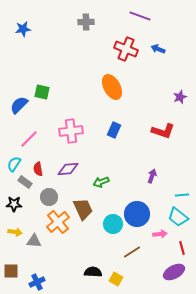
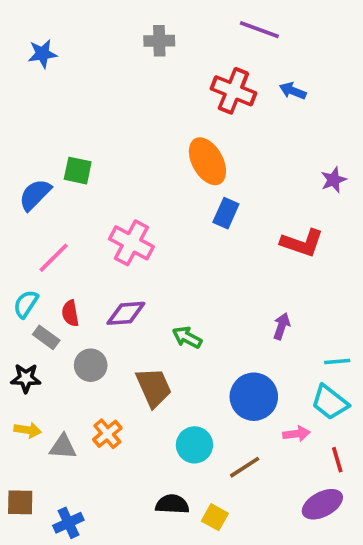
blue rectangle: (114, 130) -> (226, 213), moved
pink cross: (71, 131) -> (131, 243), turned 35
green arrow: (101, 182) -> (187, 337), turned 49
orange cross: (58, 222) -> (107, 434), moved, size x0.7
cyan circle: (113, 224) -> (194, 445), moved

